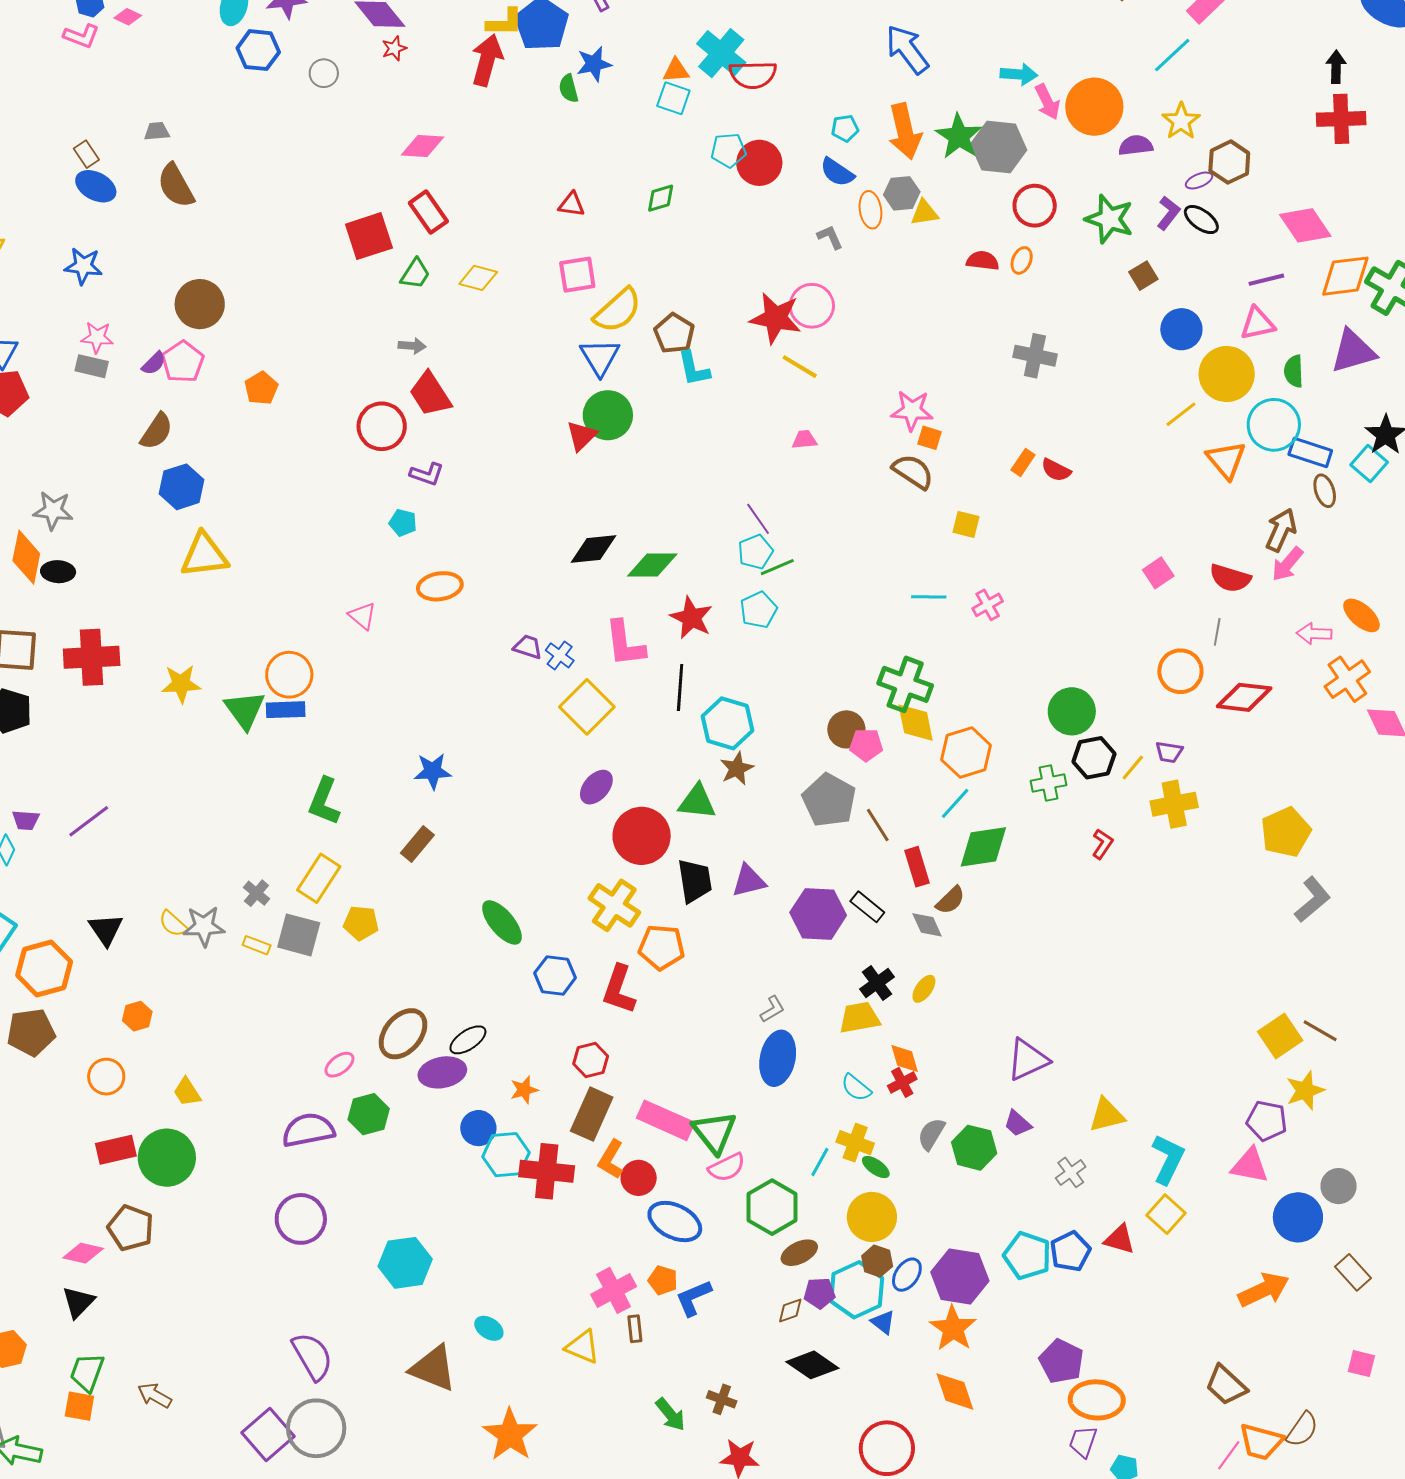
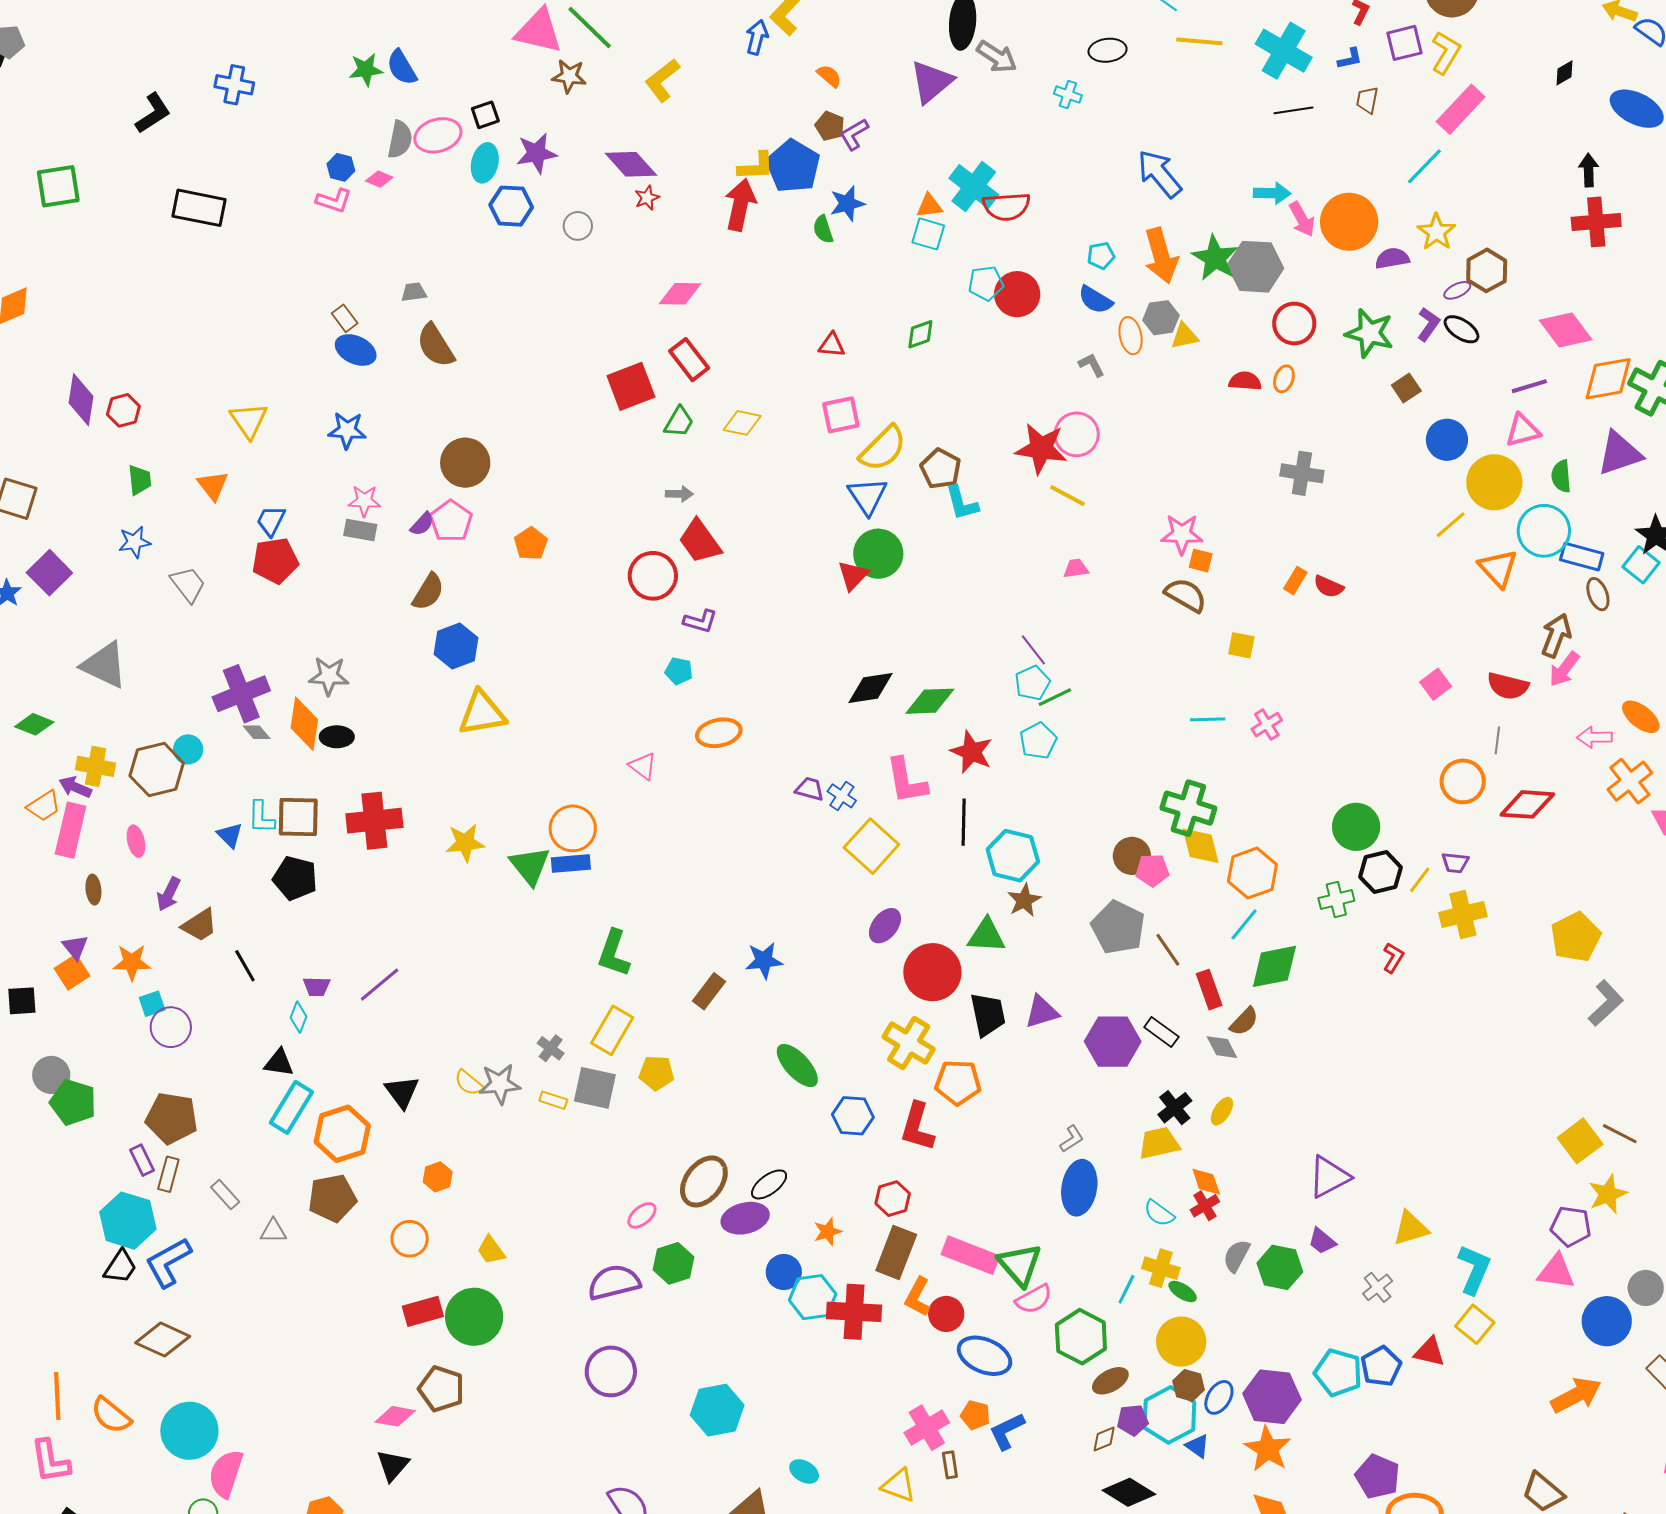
blue star: (433, 771) -> (764, 960), moved

